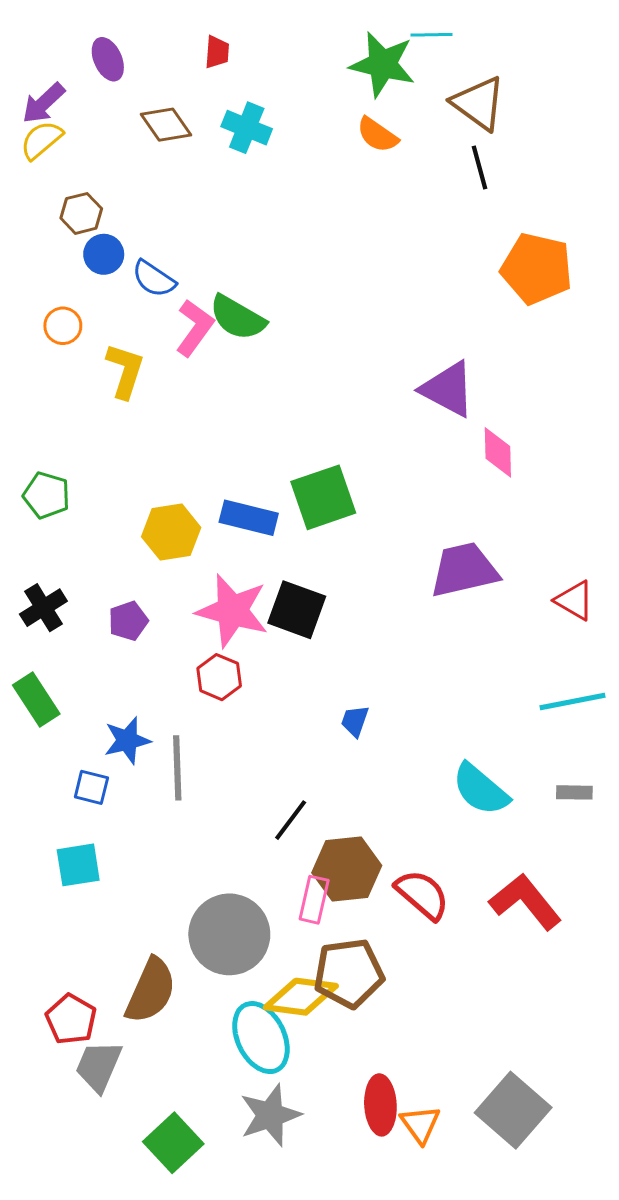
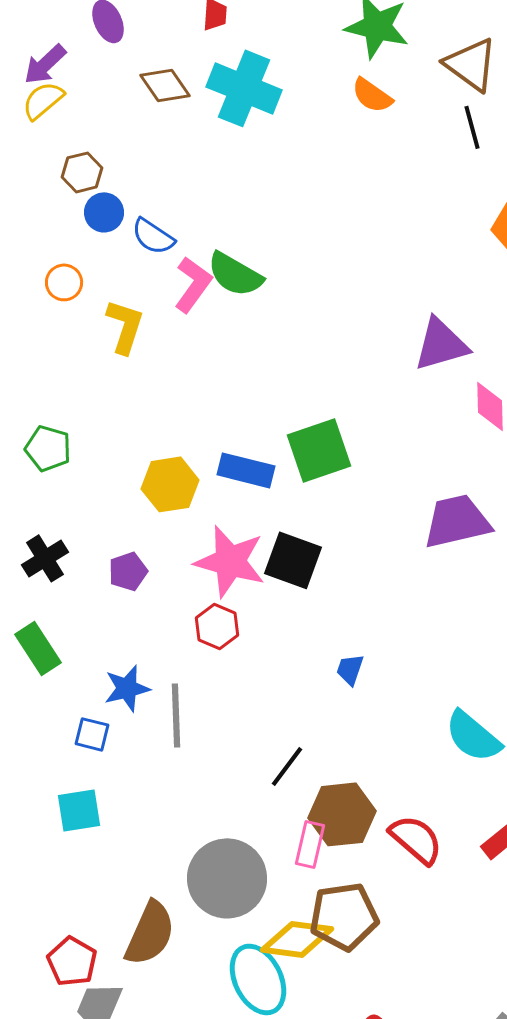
cyan cross: (247, 128) -> (244, 88), size x1.5
purple triangle: (448, 389) -> (441, 344), turned -44

